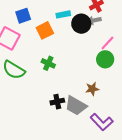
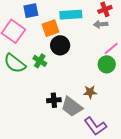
cyan rectangle: (63, 14) -> (71, 15), size x1.5
black circle: (81, 24) -> (60, 45), moved
green cross: (48, 63) -> (40, 61), moved

